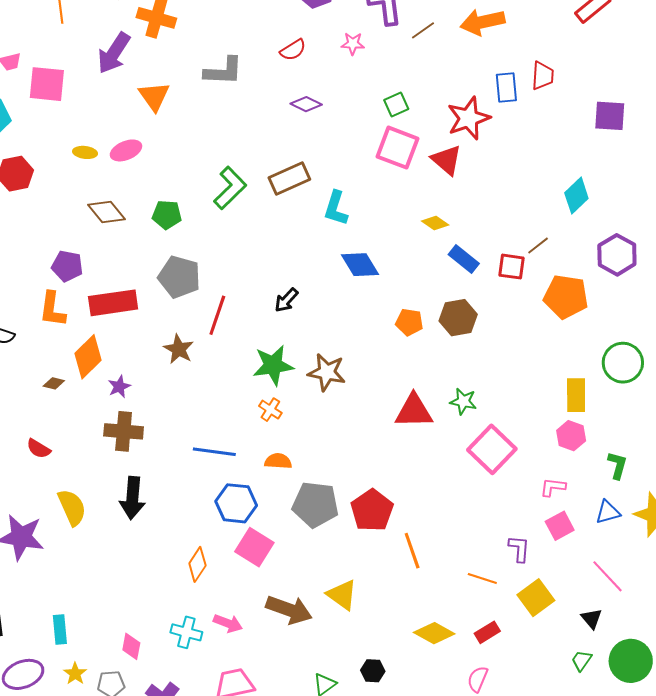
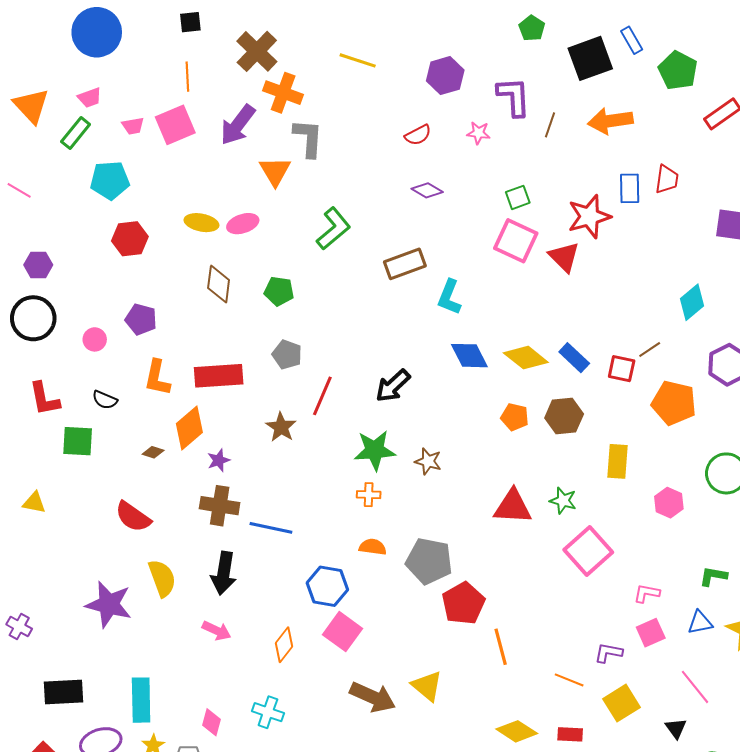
brown line: (423, 30) -> (550, 125), turned -40
gray L-shape: (223, 71) -> (308, 138), moved, turned -93
pink square: (47, 84) -> (175, 125), moved, turned -33
yellow ellipse: (85, 152) -> (201, 223), size x1.4
green L-shape: (230, 188) -> (333, 229), moved
brown diamond: (106, 212) -> (219, 284), turned 42
yellow diamond: (435, 223) -> (526, 358), moved, size x1.6
purple pentagon: (67, 266) -> (141, 319), moved
gray pentagon: (179, 277) -> (287, 355), size x0.7
black arrow: (286, 300) -> (393, 386), size x1.4
brown star: (327, 372) -> (428, 461), size x0.7
yellow rectangle: (576, 395) -> (617, 461), moved
orange cross: (270, 410) -> (369, 495), turned -35
pink hexagon: (571, 436) -> (669, 503), moved
red semicircle: (39, 449) -> (133, 517), size x1.5
blue line: (214, 452) -> (271, 528), moved
green L-shape: (617, 465) -> (713, 576), turned -100
gray pentagon: (315, 505) -> (429, 561), moved
purple L-shape: (519, 549) -> (608, 653), turned -88
pink arrow: (228, 623) -> (217, 631), moved
cyan rectangle: (60, 630) -> (141, 700), size x1.5
red rectangle: (487, 632) -> (570, 734), turned 30

